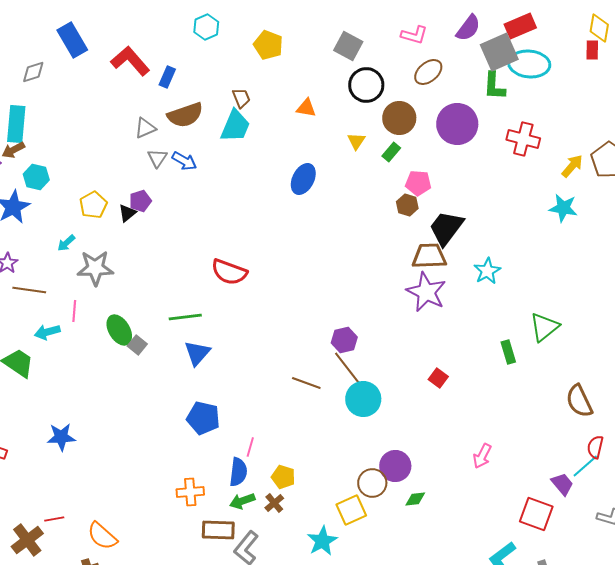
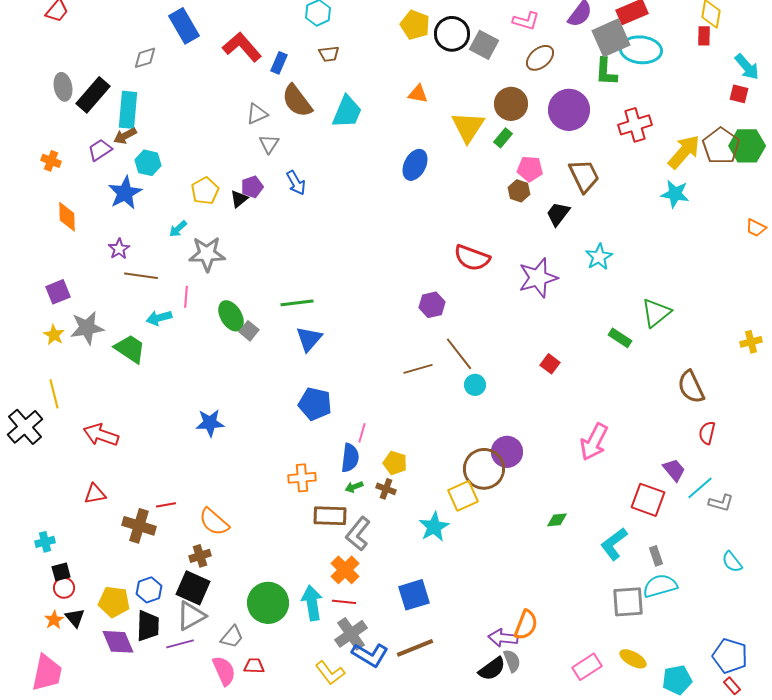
yellow pentagon: (268, 45) -> (415, 25), moved
gray square: (348, 46) -> (484, 45), moved
black circle: (366, 85) -> (452, 34), moved
brown trapezoid: (241, 98) -> (329, 54), moved, turned 105
brown semicircle: (185, 115) -> (297, 101), turned 72
red cross: (523, 139) -> (635, 125), turned -32
yellow triangle: (356, 141) -> (468, 127), size x1.8
blue arrow: (184, 161) -> (296, 183), moved, turned 30
yellow arrow: (572, 166) -> (684, 152), size x1.5
black trapezoid: (446, 228) -> (558, 214), size x0.7
brown trapezoid: (429, 256) -> (584, 176), moved, turned 66
red semicircle: (229, 272) -> (472, 258), moved
purple star: (426, 292) -> (538, 278), turned 30
purple hexagon: (344, 340) -> (432, 305), moved
green rectangle: (508, 352) -> (620, 338), turned -40
brown line: (306, 383) -> (418, 369), turned -36
cyan circle: (363, 399) -> (475, 385), size x0.6
blue star: (61, 437) -> (210, 423), moved
pink arrow: (482, 456) -> (594, 442), size x1.5
cyan line: (585, 466) -> (700, 488), moved
brown circle: (372, 483) -> (484, 469), size x1.4
green diamond: (415, 499) -> (557, 520), moved
green arrow: (242, 501) -> (354, 487), size x0.7
brown cross: (274, 503) -> (386, 489), turned -30
brown cross: (27, 540) -> (139, 526), turned -36

